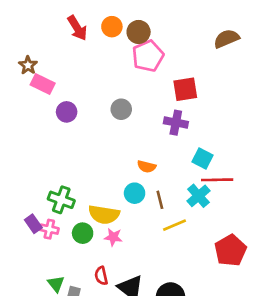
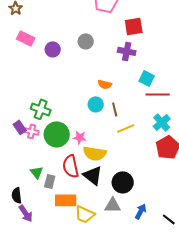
pink rectangle: (43, 84) -> (26, 38), moved
purple circle: (67, 112) -> (53, 49), moved
cyan cross: (198, 196) -> (162, 122), moved
yellow semicircle: (104, 214) -> (95, 153), moved
green circle: (83, 233) -> (57, 134), size x1.6
red semicircle: (101, 276) -> (71, 166), size x1.6

